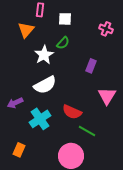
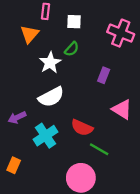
pink cross: (106, 29) -> (121, 33), size x1.6
pink triangle: (107, 96) -> (122, 109), turned -30
orange rectangle: (19, 150) -> (14, 165), moved

